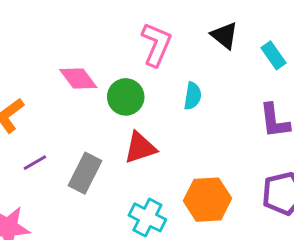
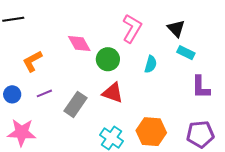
cyan rectangle: (274, 55) -> (186, 53), moved, turned -36
red triangle: (140, 148) -> (113, 93), turned 30

